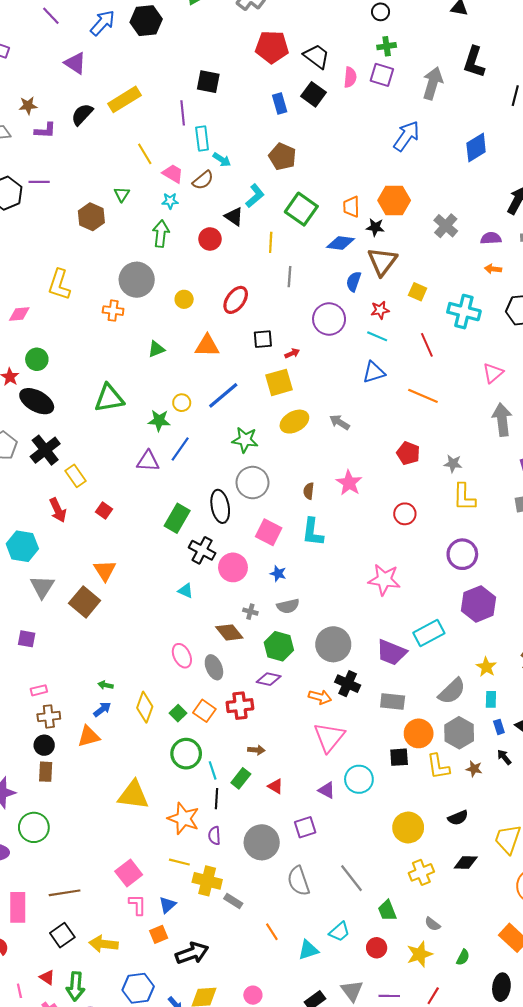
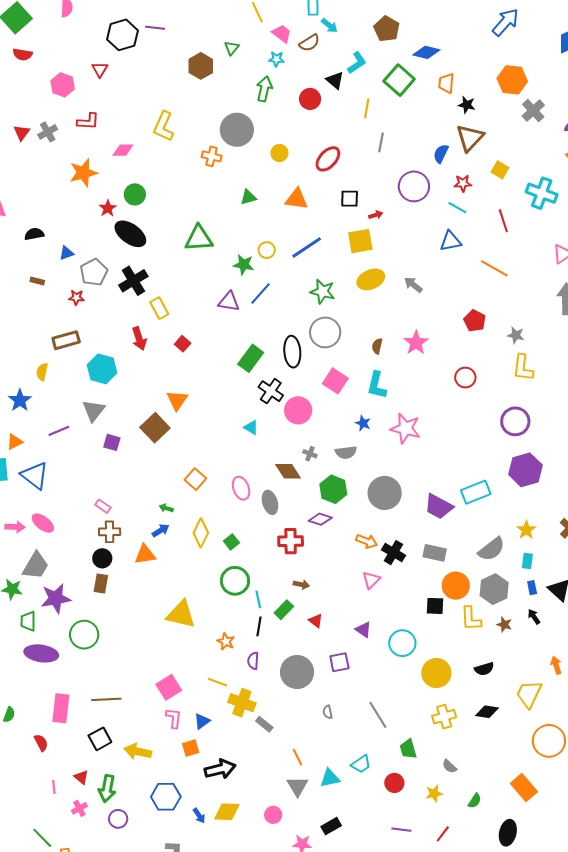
orange hexagon: (394, 200) -> (512, 80), moved
blue diamond: (340, 243) -> (426, 52), moved
blue star: (278, 574) -> (363, 423), moved
pink star: (384, 580) -> (406, 428), moved
gray triangle: (42, 587) -> (94, 411), moved
purple square: (27, 639) -> (112, 442), moved
black cross: (348, 684) -> (393, 553), moved
pink rectangle: (39, 690) -> (103, 506), turned 42
orange square: (204, 711) -> (195, 479), moved
pink triangle: (329, 737) -> (371, 580), size x0.6
cyan circle: (359, 779) -> (402, 643), moved
orange star: (183, 818) -> (226, 642), size x0.6
gray semicircle: (298, 881) -> (328, 712), size x0.5
yellow star: (420, 954) -> (434, 793), size x0.7
gray triangle: (352, 991) -> (297, 786), moved

